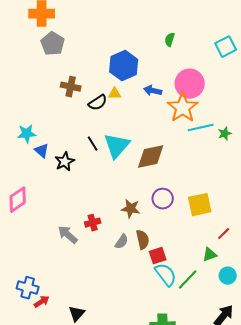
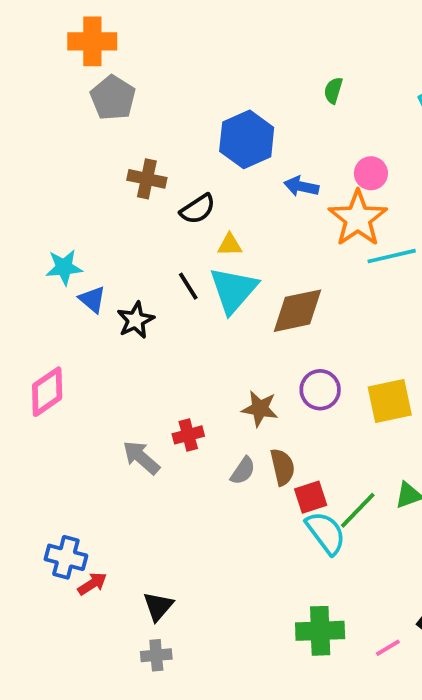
pink circle: (190, 84) -> (371, 173), size x0.6
yellow triangle: (115, 94) -> (230, 245), moved
green line: (188, 280) -> (358, 510), moved

